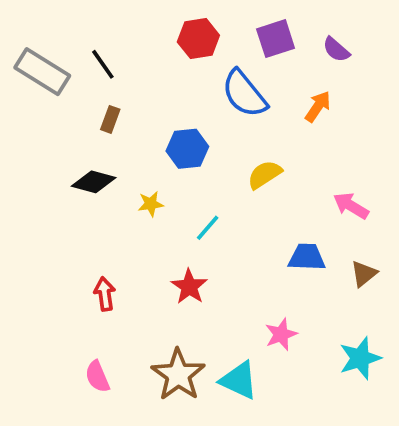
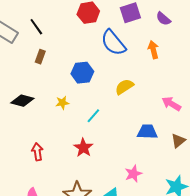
orange arrow: (318, 107) -> (153, 50), turned -48
black diamond: (94, 182) -> (22, 101), moved

